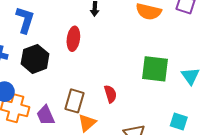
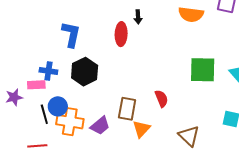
red ellipse: (73, 39) -> (121, 34), moved
purple trapezoid: (46, 115) -> (100, 126), turned -100

